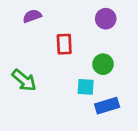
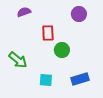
green circle: (103, 64) -> (62, 50), moved
cyan square: (86, 87) -> (46, 80), moved

